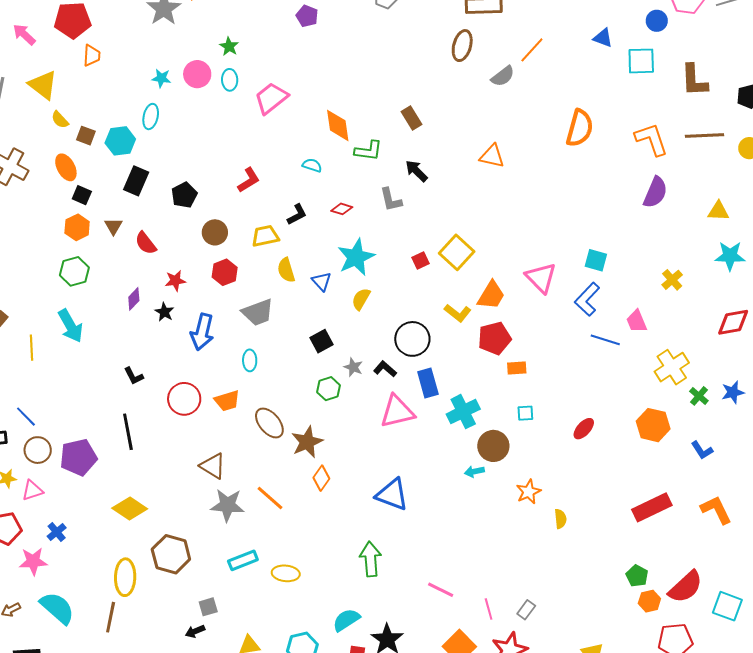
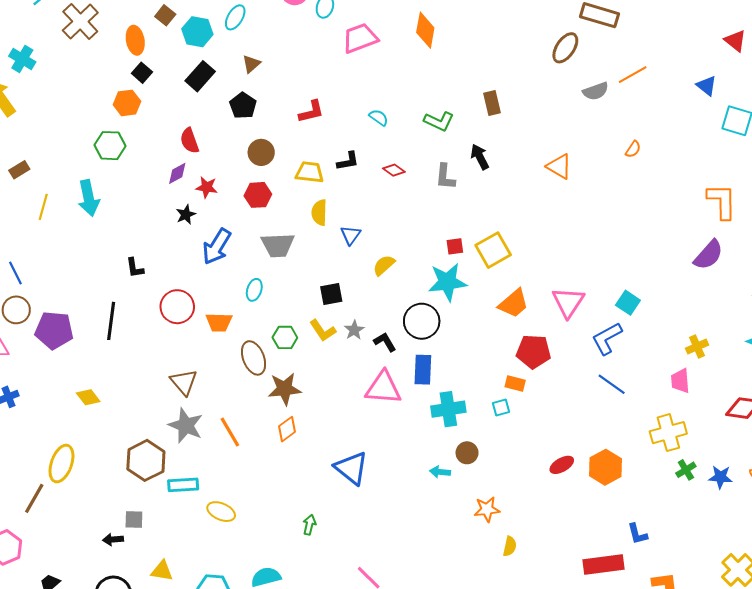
orange diamond: (338, 125) -> (425, 30), moved
orange semicircle: (580, 128) -> (633, 149), moved, size x0.5
black pentagon: (184, 195) -> (243, 106), turned -30
brown triangle: (113, 226) -> (251, 64), moved
cyan star: (356, 257) -> (447, 282), moved
purple diamond: (134, 299) -> (177, 173), moved
yellow L-shape: (458, 313) -> (323, 331), moved
pink trapezoid: (637, 321) -> (680, 381), moved
red pentagon: (494, 338) -> (534, 352), moved
green hexagon: (329, 389) -> (285, 337), moved
cyan square: (525, 413) -> (501, 408), moved, turned -30
orange hexagon: (653, 425) -> (605, 467), moved
brown circle: (493, 446) -> (467, 453), size x0.7
blue L-shape: (702, 450) -> (637, 534), moved
yellow diamond: (130, 508) -> (88, 397), size x0.7
brown hexagon: (171, 554) -> (146, 460), moved
green arrow: (371, 559) -> (309, 525), size x0.6

